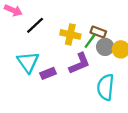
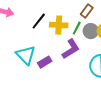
black line: (35, 25) -> (39, 21), moved
brown rectangle: (98, 32) -> (87, 11), moved, turned -64

